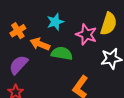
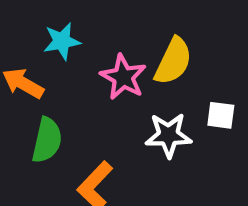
green semicircle: (62, 53) -> (47, 140), moved, turned 85

